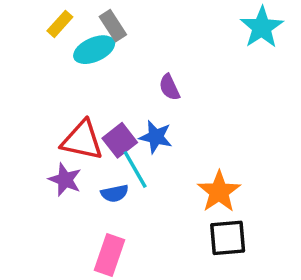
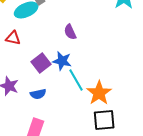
red triangle: (82, 140) -> (13, 38), moved, size x0.6
cyan line: (135, 169) -> (76, 80), moved

